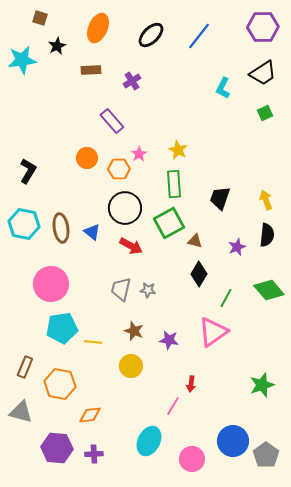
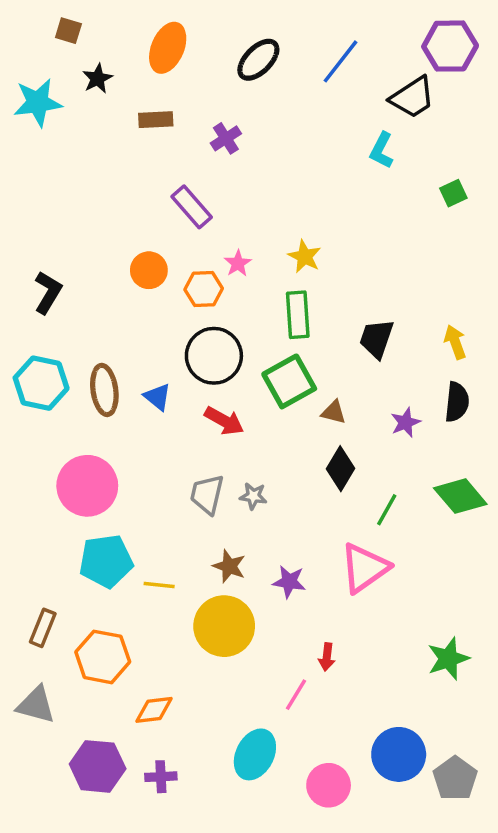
black trapezoid: (263, 73) -> (412, 97), moved
yellow circle: (131, 366) -> (224, 626), size x1.5

